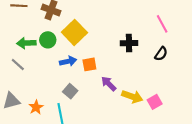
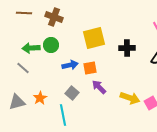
yellow square: (74, 32) -> (94, 38), moved, turned 30
purple arrow: (109, 84) -> (99, 87), moved
orange star: (36, 107) -> (40, 98), moved

